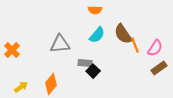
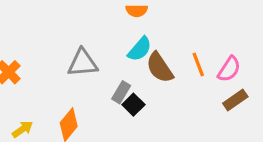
brown semicircle: (123, 34) -> (160, 68), moved
gray rectangle: (85, 63) -> (121, 92), turned -64

